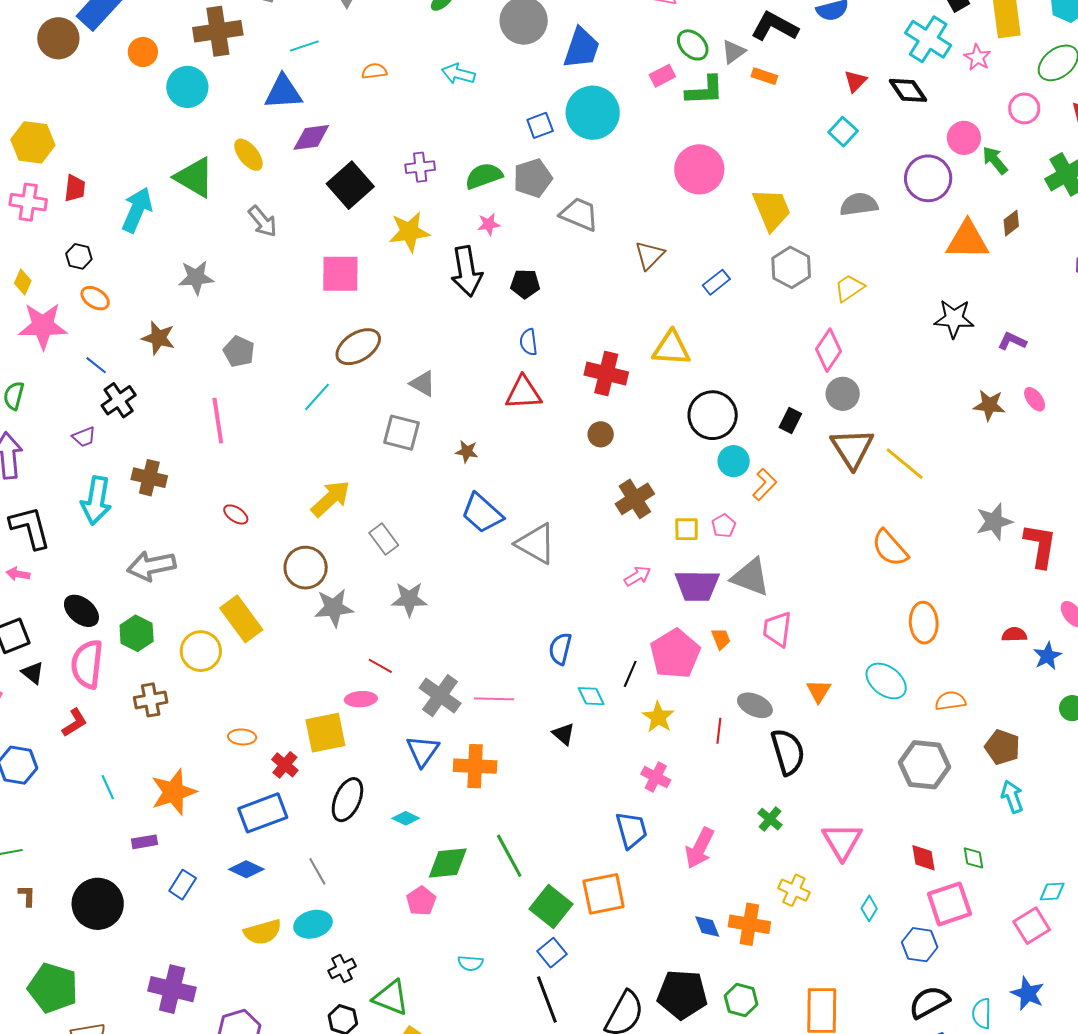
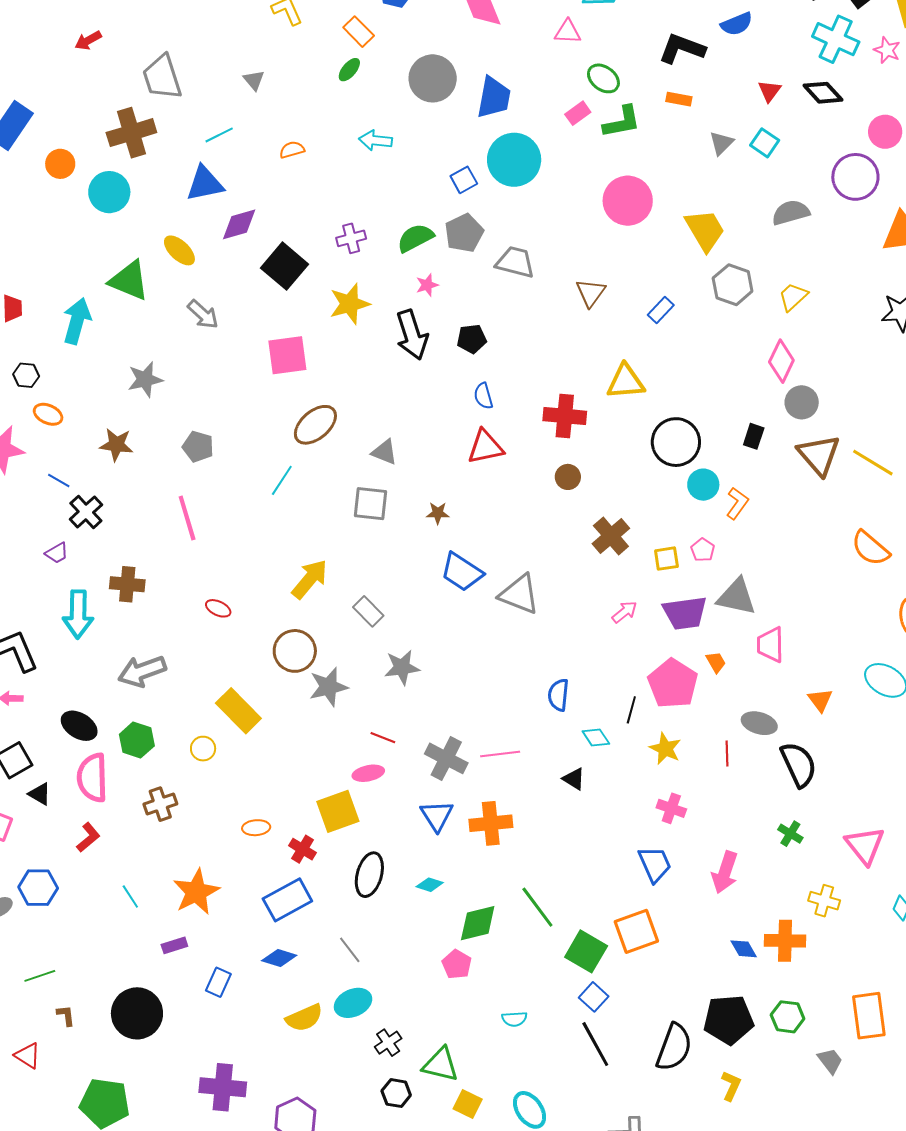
gray triangle: (733, 52) -> (721, 143), moved
yellow circle: (201, 651) -> (203, 749), size x0.6

